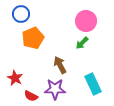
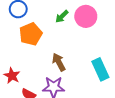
green arrow: (82, 43) -> (62, 16), moved
cyan rectangle: (93, 84) -> (100, 69), moved

